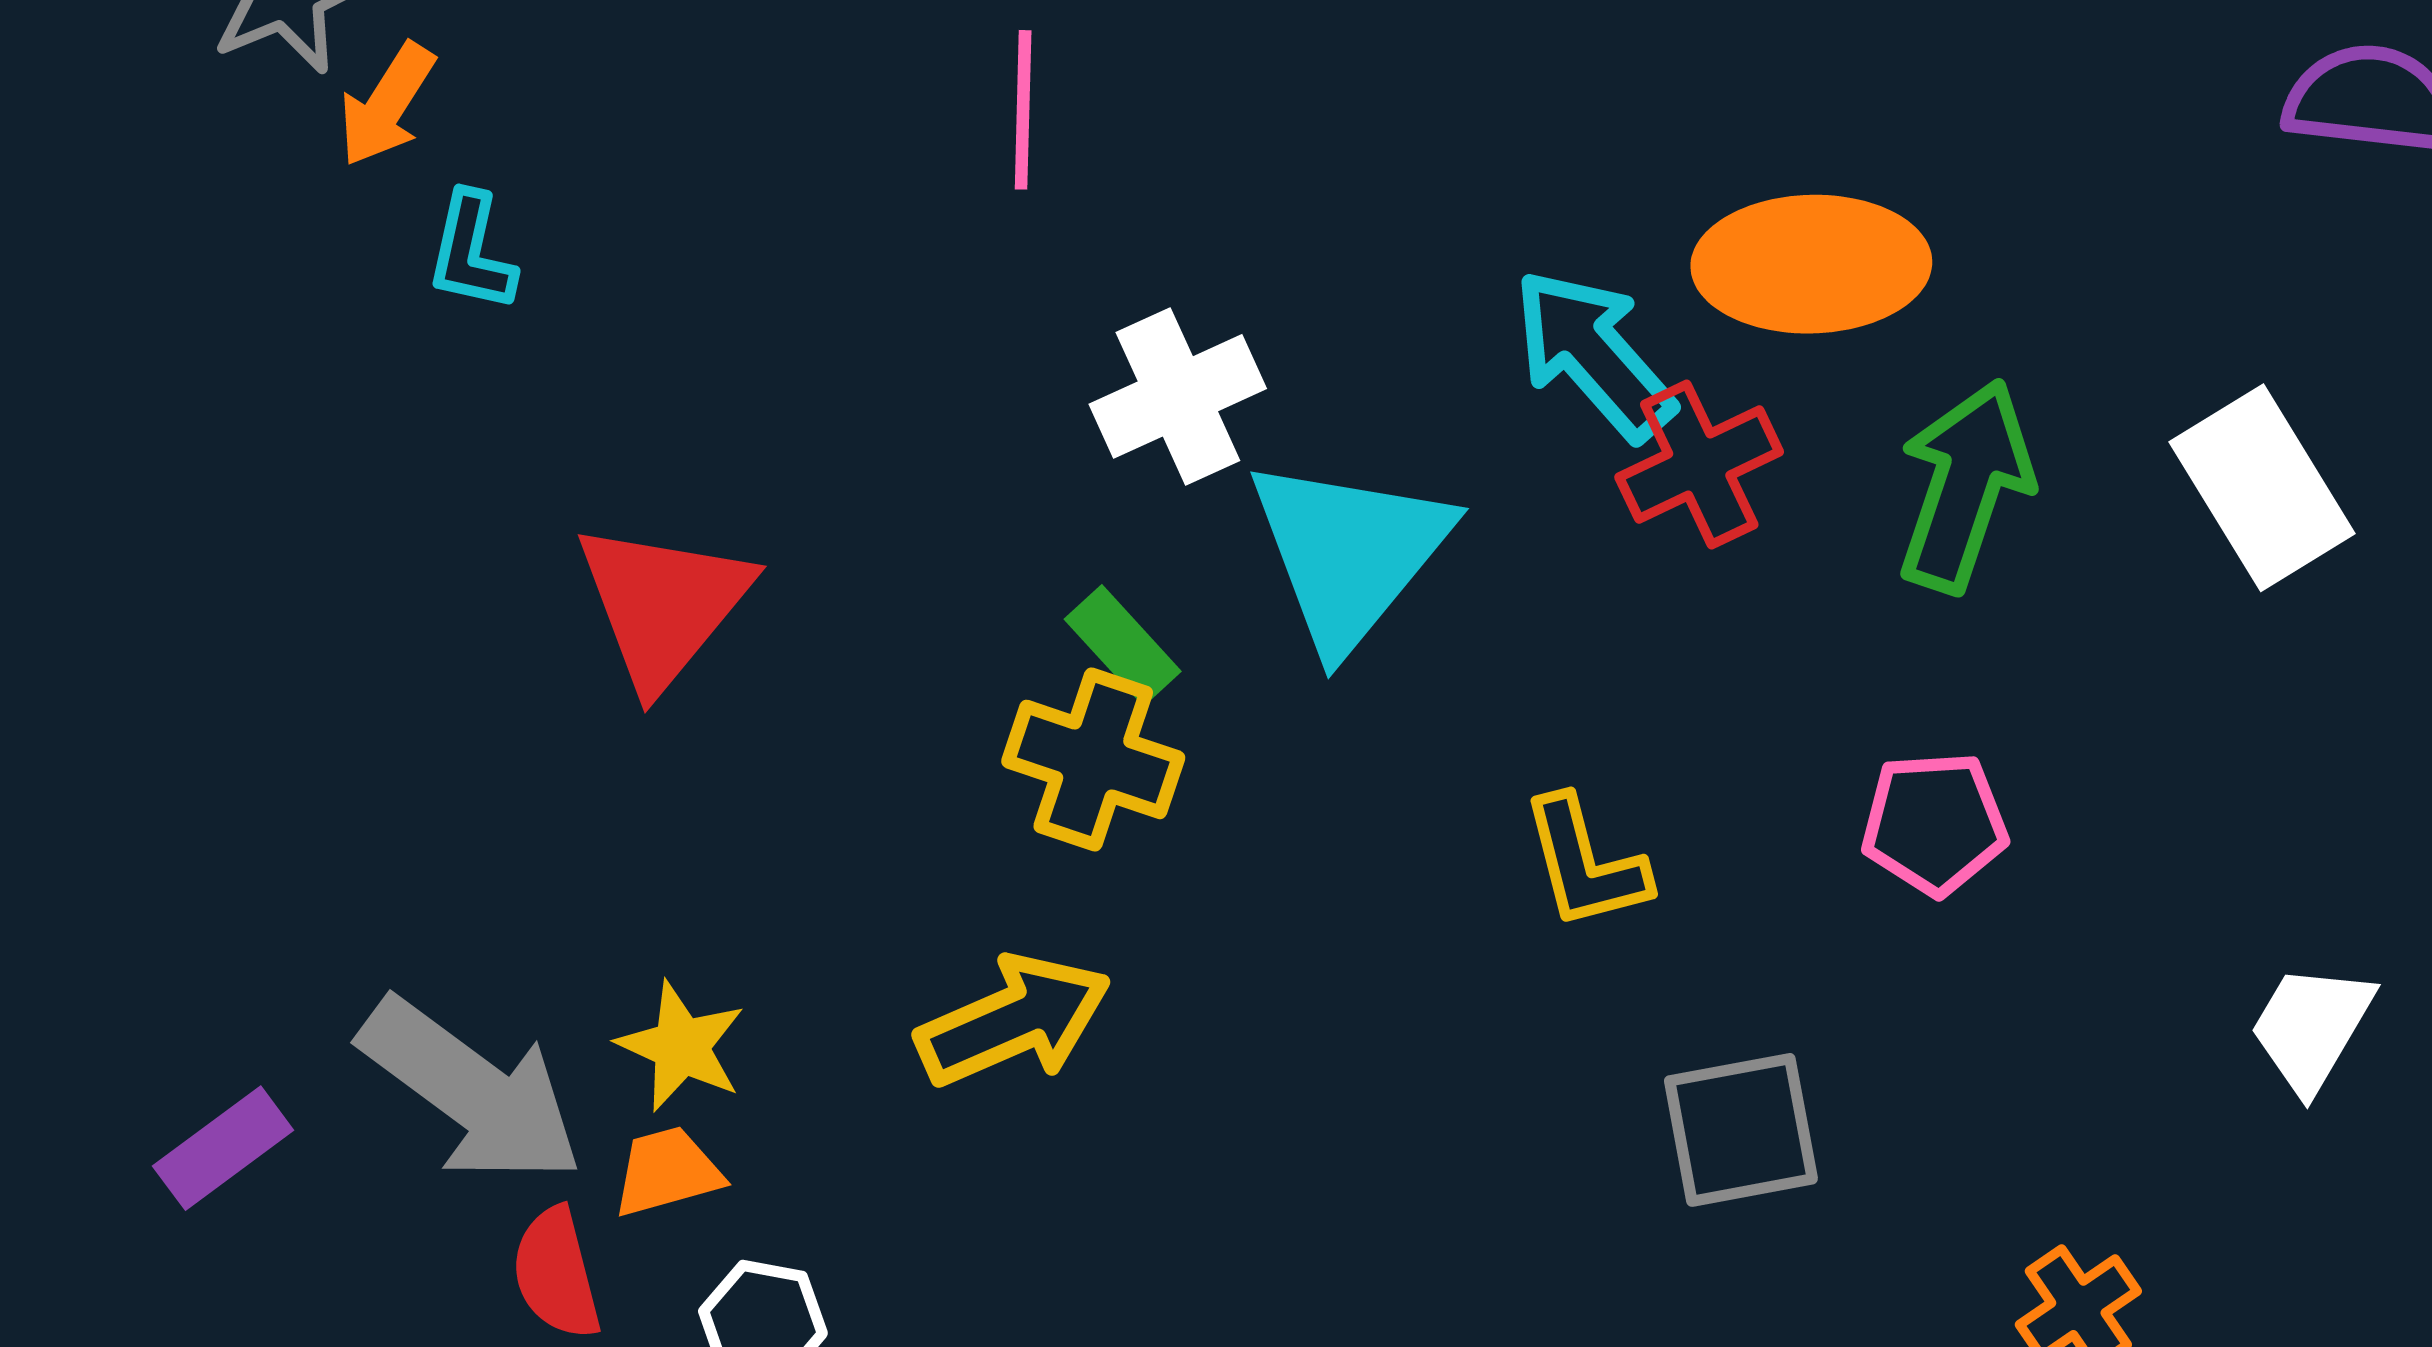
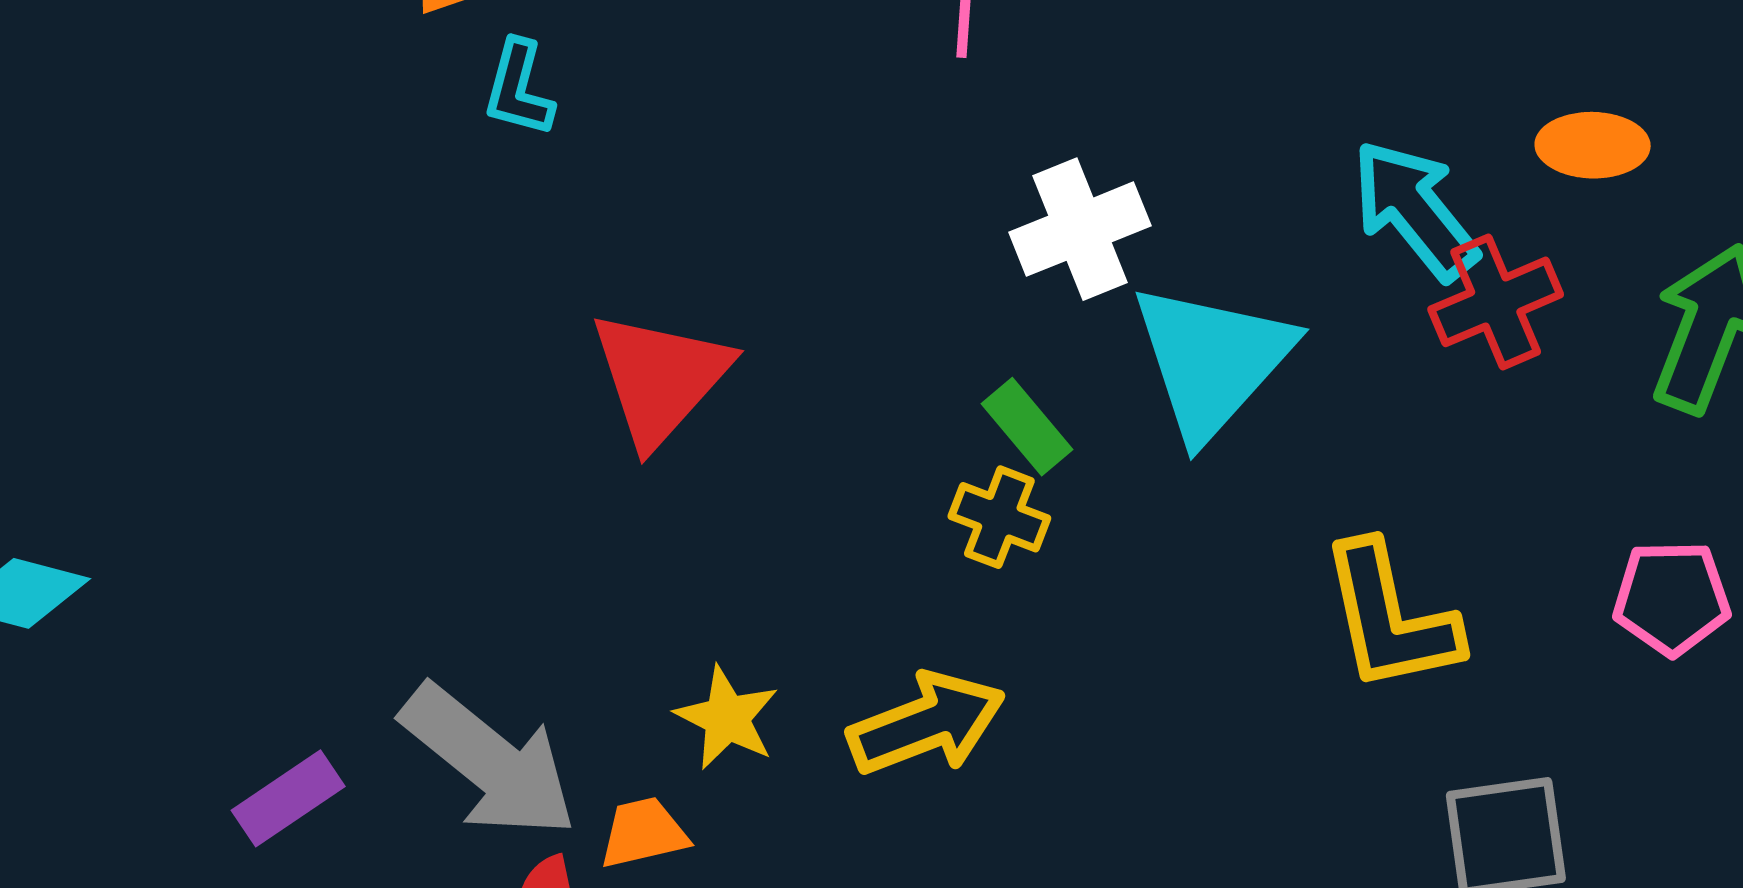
orange ellipse: (1811, 264) -> (1593, 145), size x0.6
yellow cross: (1093, 759) -> (999, 517), size x0.7
yellow L-shape: (1585, 863) -> (1390, 618), size x1.4
yellow star: (681, 1046) -> (727, 718), moved

